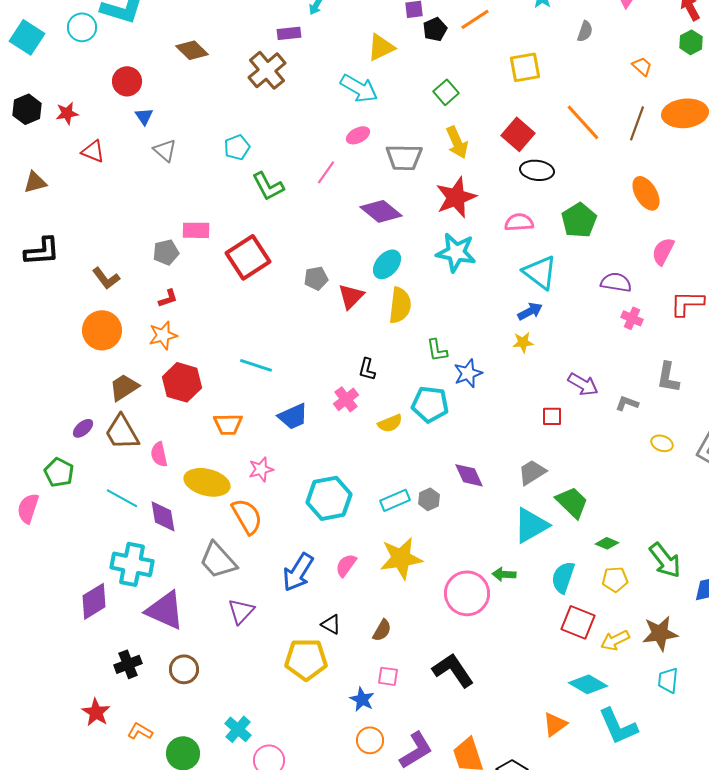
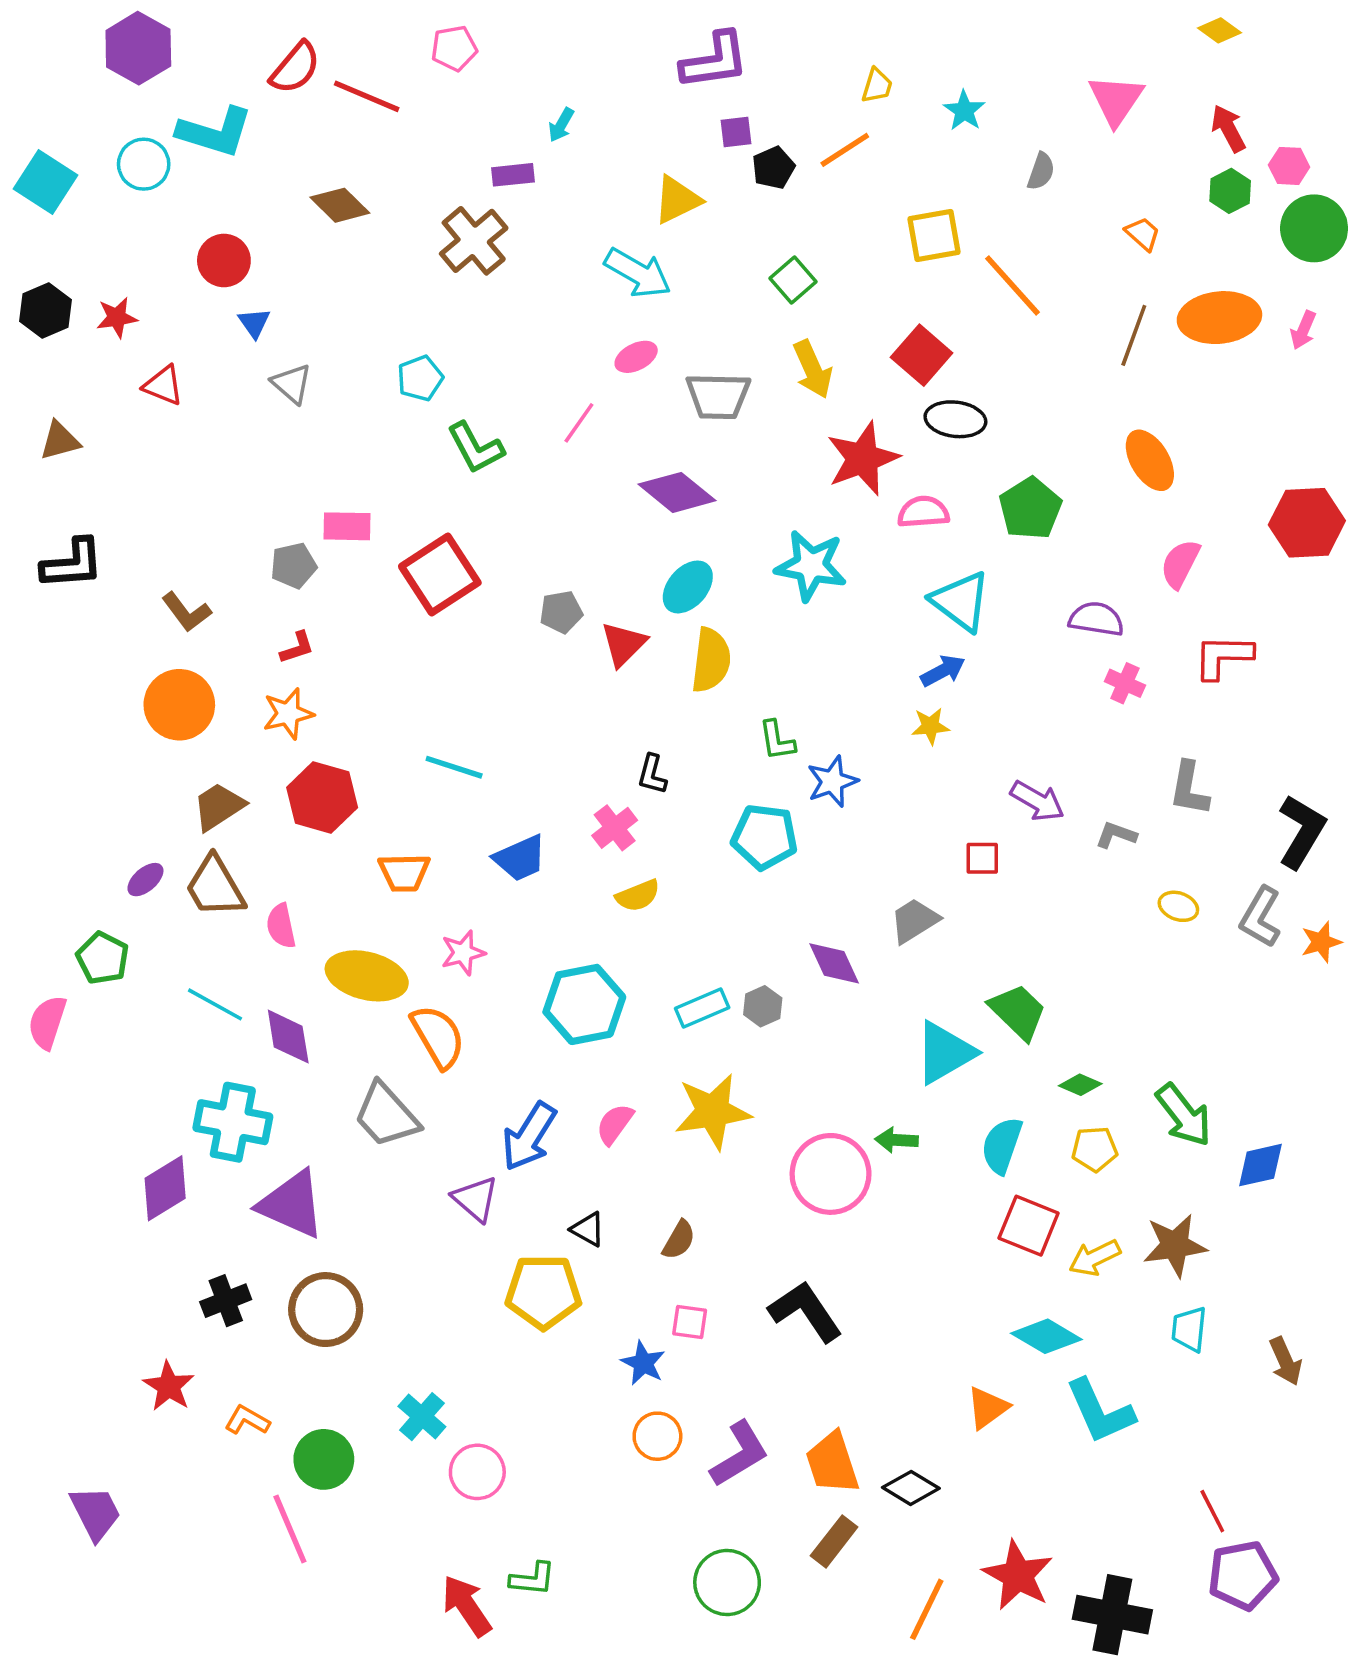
orange line: (583, 122) -> (1013, 285), moved
red star: (456, 197) -> (863, 459), moved
yellow semicircle: (390, 423) -> (638, 896), moved
gray trapezoid: (532, 472) -> (914, 921), moved
purple triangle: (241, 611) -> (475, 1199), moved, turned -32
brown circle: (184, 669) -> (326, 1310), size x1.4

